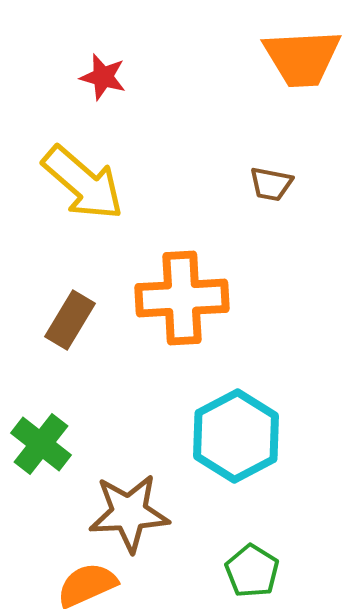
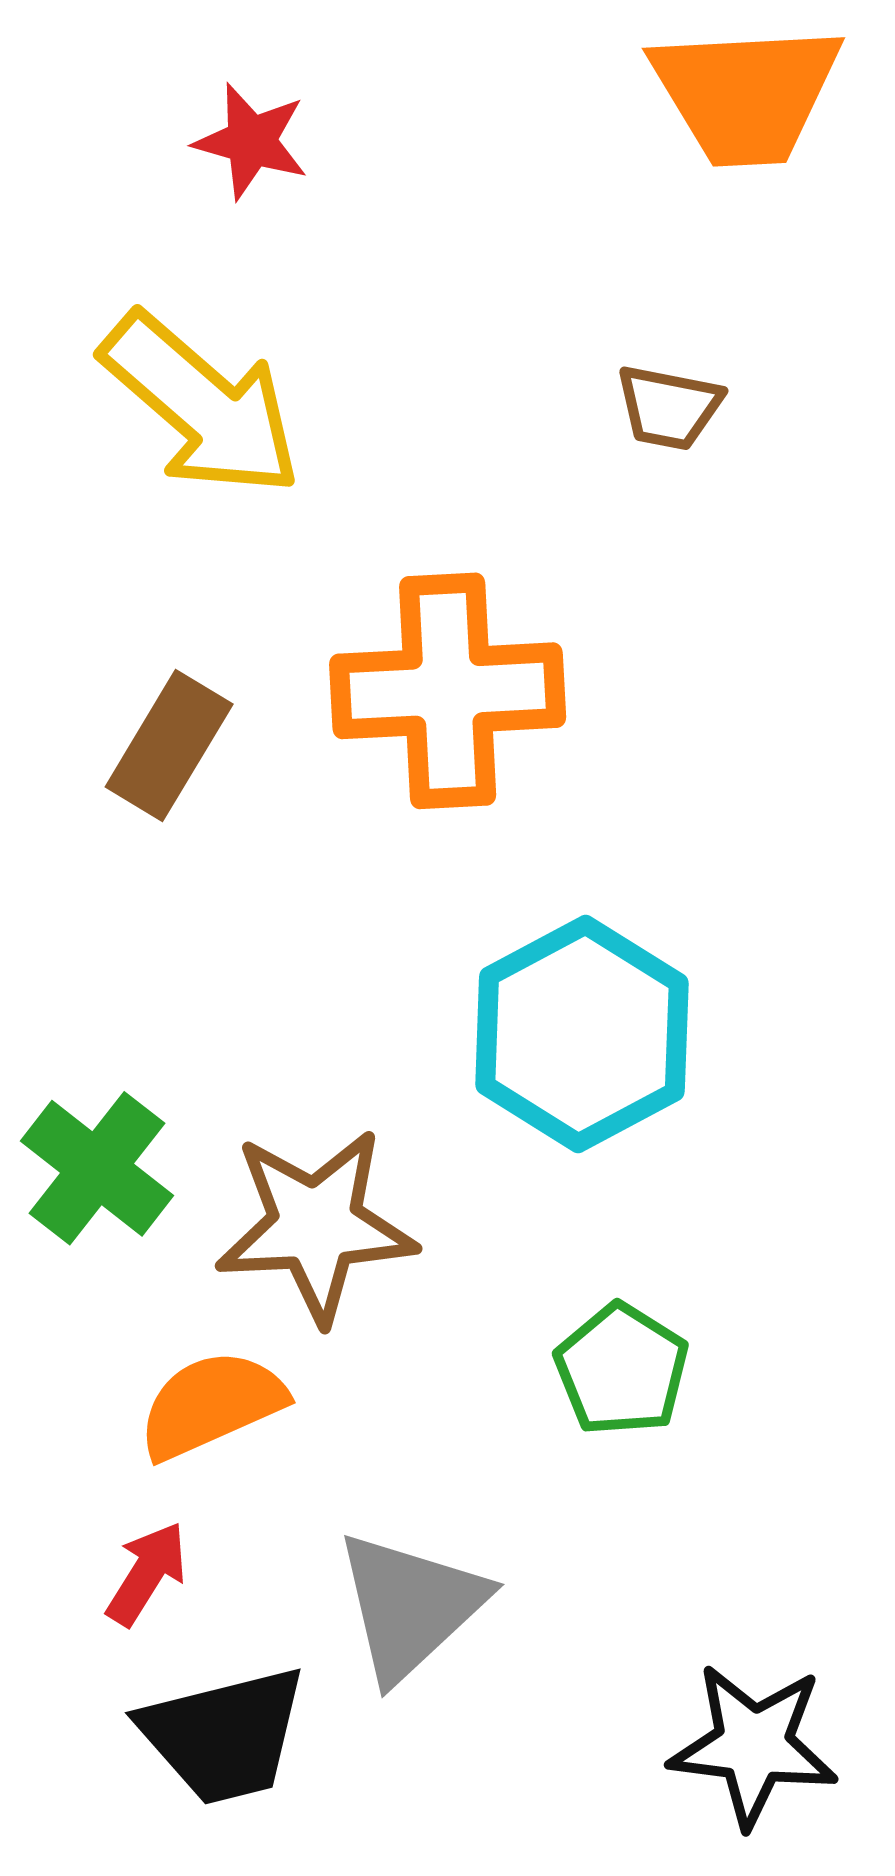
green cross: (41, 444) -> (97, 1168), moved

